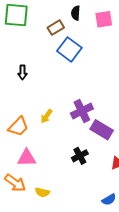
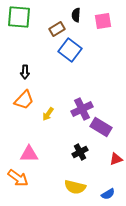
orange trapezoid: (18, 127) -> (24, 100), moved
yellow semicircle: (42, 192) -> (75, 187), moved, size x1.5

